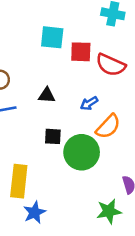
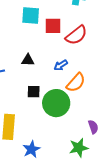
red semicircle: (111, 65) -> (76, 35), turned -60
blue star: (35, 212) -> (31, 149), moved

